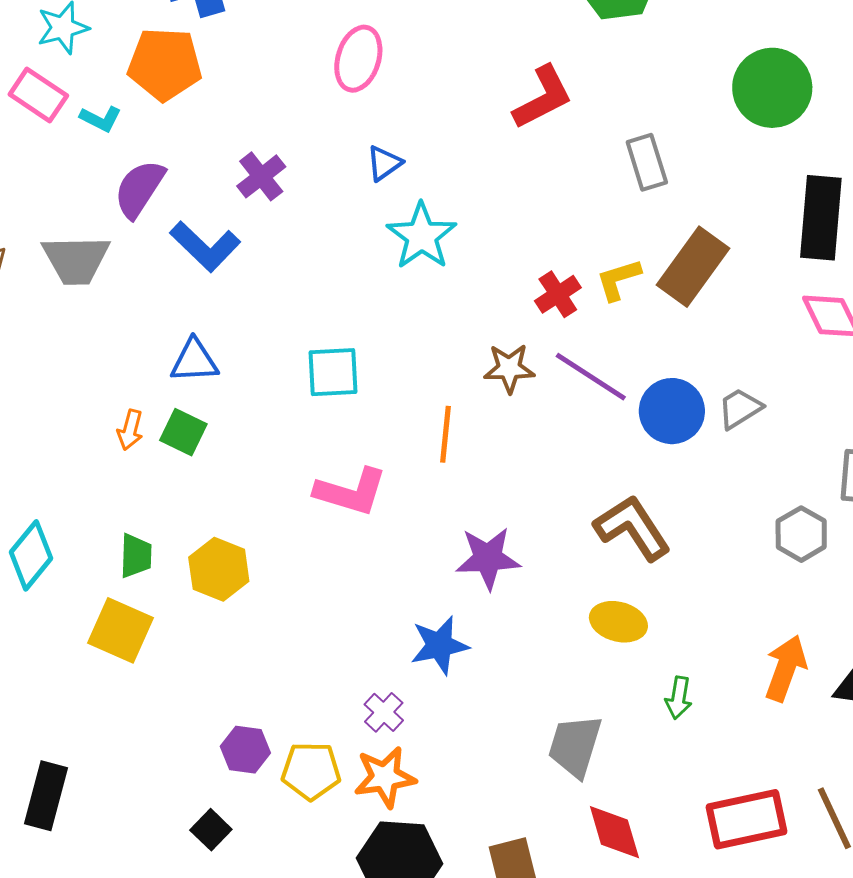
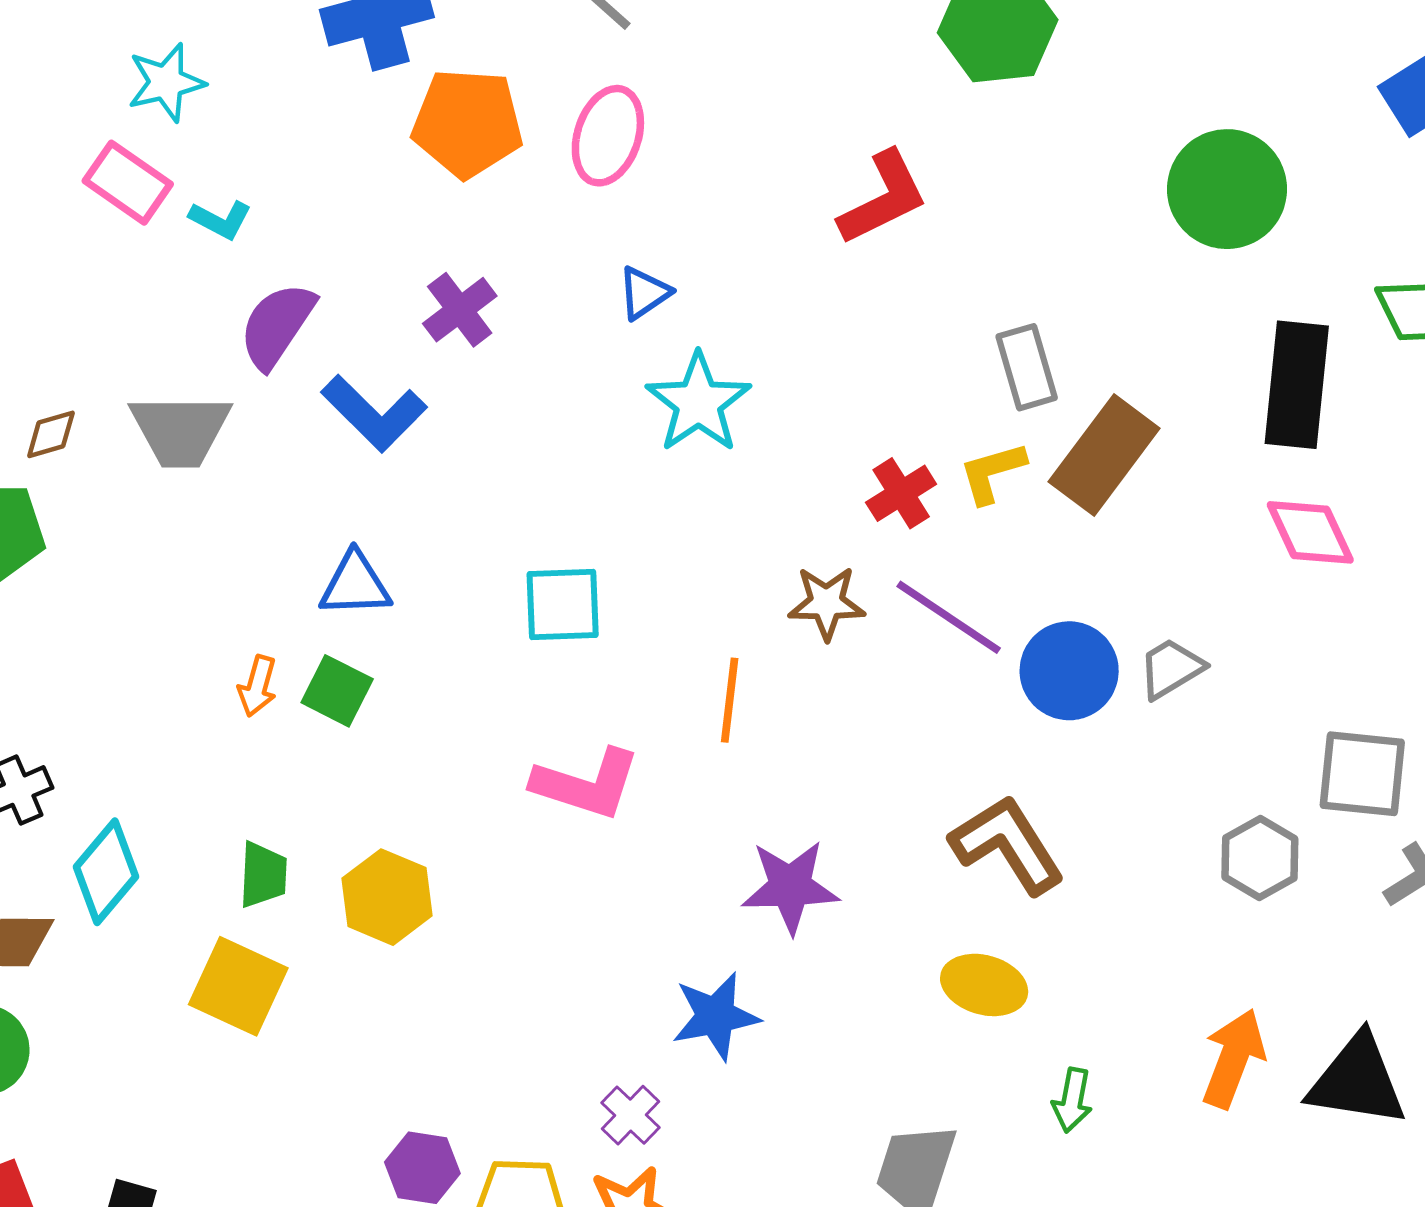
orange pentagon: (165, 64) -> (467, 123), moved
gray rectangle: (647, 162) -> (1027, 367), moved

